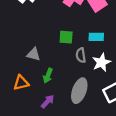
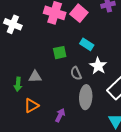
cyan rectangle: (96, 37) -> (87, 44), turned 48
gray semicircle: (81, 55) -> (76, 73), moved
green arrow: (48, 76) -> (18, 84), moved

